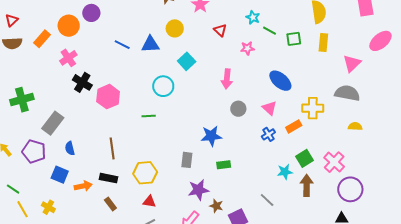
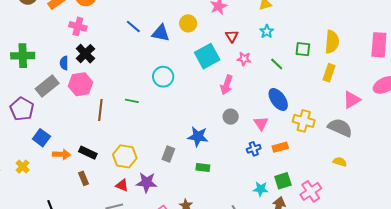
green line: (270, 31) -> (277, 64), moved
green square: (294, 39) -> (303, 49), moved
pink star: (247, 48) -> (244, 59), moved
pink cross: (68, 58) -> (78, 26), turned 36
cyan square: (187, 61) -> (207, 56), moved, size x1.4
pink hexagon: (108, 97) -> (81, 84), moved
yellow cross: (313, 108) -> (304, 121), moved
green line: (149, 116) -> (132, 101), moved
blue semicircle: (70, 148) -> (64, 63), moved
brown line: (112, 148) -> (100, 110), moved
purple star: (198, 190) -> (147, 182), moved

